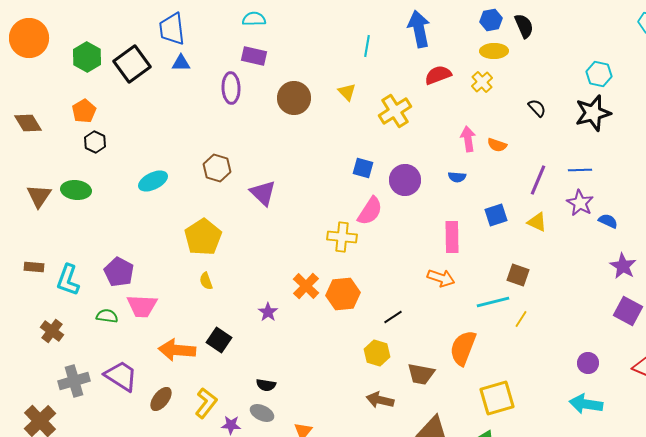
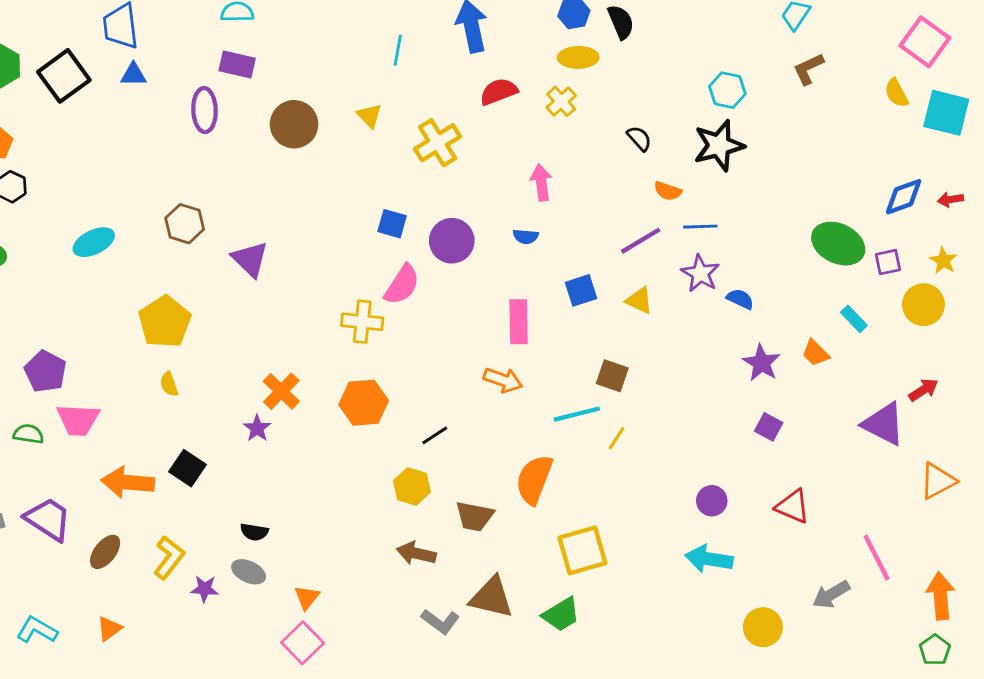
orange semicircle: (497, 145) -> (668, 191), moved
purple line: (538, 180) -> (641, 241), turned 36
orange cross: (306, 286) -> (281, 391), moved
purple square: (628, 311) -> (769, 427), size x0.7

